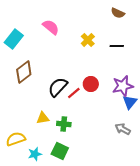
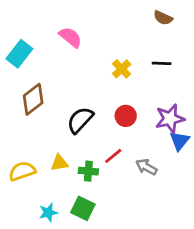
yellow cross: (88, 40) -> (122, 69), moved
red line: (74, 93) -> (113, 156), moved
gray arrow: (123, 129) -> (146, 167), moved
yellow semicircle: (16, 139) -> (22, 171), moved

